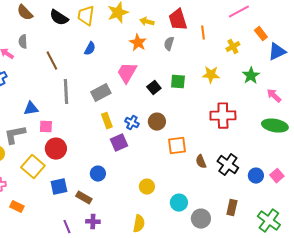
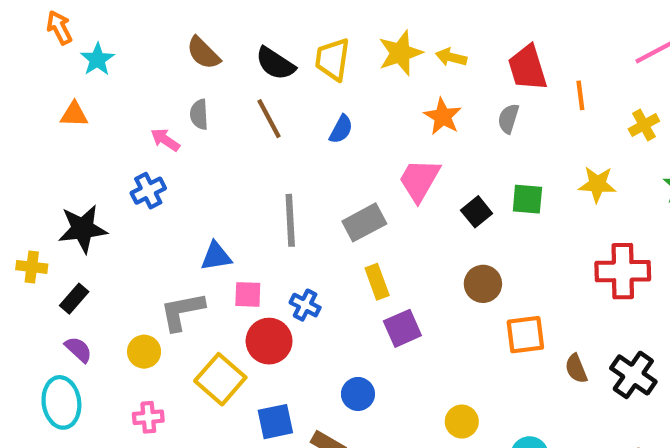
yellow arrow: (147, 22) -> (451, 57), moved
brown line: (52, 61) -> (269, 119), moved
blue cross: (132, 123) -> (305, 305), moved

